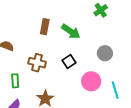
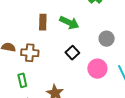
brown cross: (37, 63) -> (30, 53), moved

